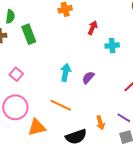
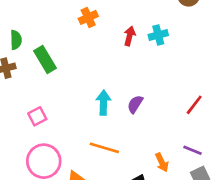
cyan cross: (112, 46) -> (158, 35), moved
pink square: (16, 74) -> (37, 116), turned 32

